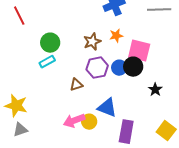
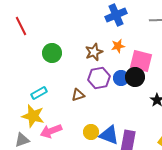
cyan rectangle: (47, 62) -> (39, 93), moved
yellow star: (16, 106) -> (33, 116), moved
blue triangle: (107, 108) -> (109, 135), moved
pink arrow: (74, 121) -> (51, 131), moved

